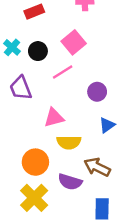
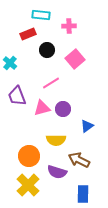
pink square: (74, 42) -> (75, 59), moved
black circle: (38, 51) -> (47, 50), moved
purple circle: (97, 92) -> (63, 109), moved
pink triangle: (54, 118) -> (42, 108), moved

